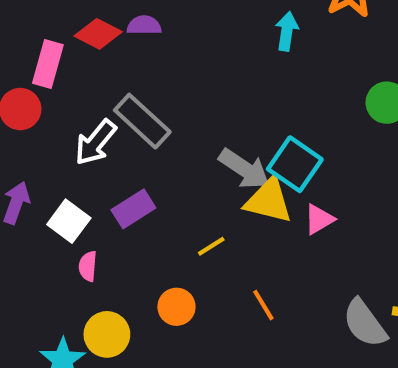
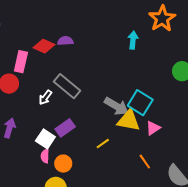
white arrow: (95, 142) -> (45, 97), size x0.7
white square: (69, 221) -> (45, 139), moved
orange line: (263, 305) -> (145, 162), moved
orange circle: (176, 307) -> (63, 164), moved

